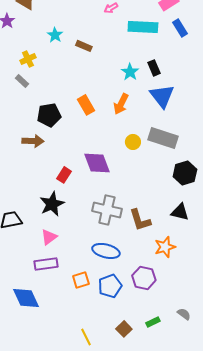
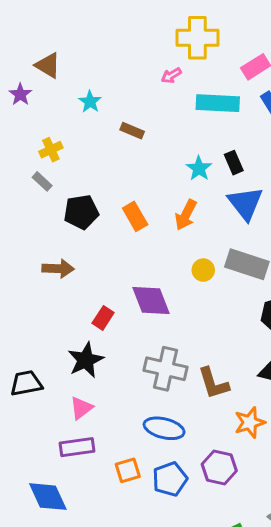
cyan star: (55, 35) -> (90, 102), moved
black pentagon: (49, 115) -> (81, 212), moved

